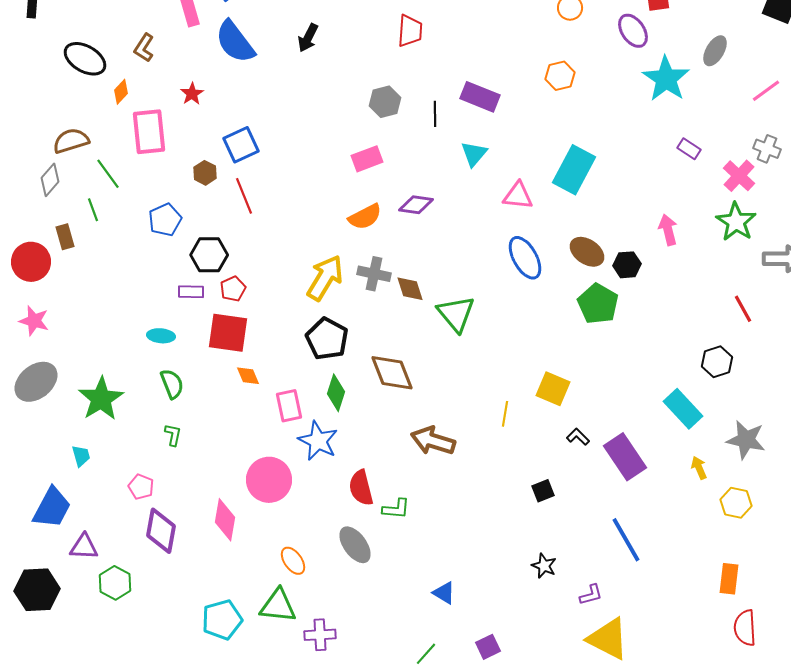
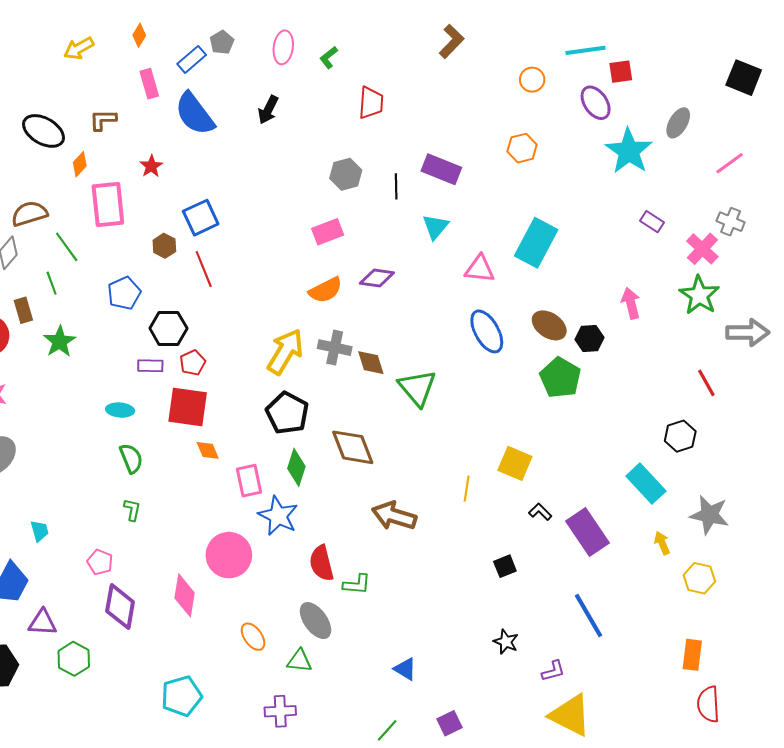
brown L-shape: (144, 48) -> (103, 120), turned 56
green star: (101, 399) -> (60, 342), moved, size x0.7
green triangle: (278, 606) -> (299, 661), moved, size x0.7

